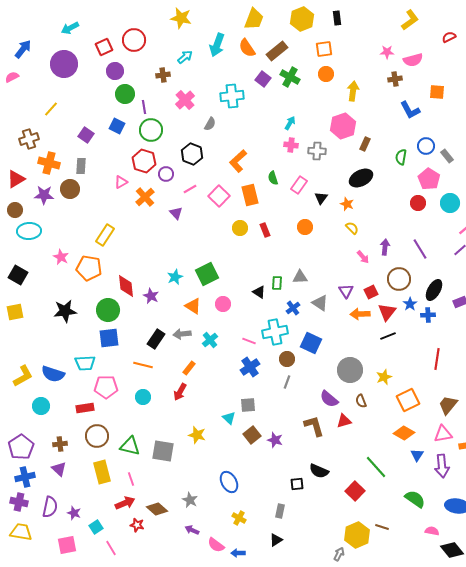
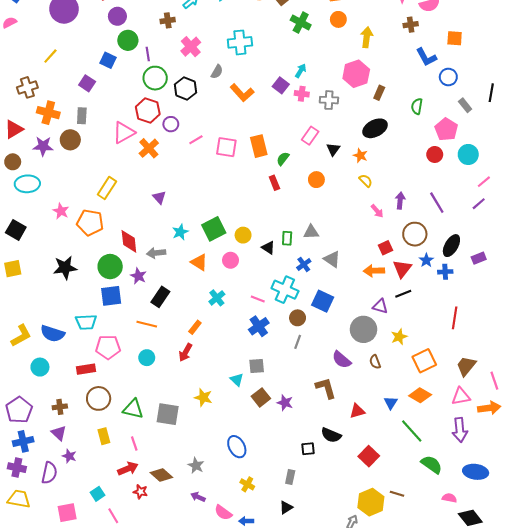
purple square: (263, 79) -> (281, 85), moved
blue square: (117, 126) -> (108, 60), moved
blue circle: (426, 146) -> (448, 77), moved
black hexagon: (192, 154) -> (185, 89), moved
orange L-shape: (238, 161) -> (242, 93), moved, turned -90
green semicircle: (273, 178) -> (283, 159), moved, turned 56
pink triangle: (121, 182) -> (124, 132), size x1.6
pink square: (219, 196) -> (226, 147), turned -35
purple triangle: (176, 213) -> (159, 197), moved
yellow circle: (240, 228) -> (243, 235), moved
purple triangle: (346, 291) -> (380, 306), moved, turned -42
purple star: (151, 296) -> (138, 276), moved
cyan cross: (275, 332) -> (285, 290), turned 35
gray arrow: (182, 334) -> (156, 253), moved
red triangle: (344, 421) -> (357, 411), moved
blue triangle: (417, 455) -> (391, 403), moved
green line: (376, 467) -> (412, 431), moved
yellow rectangle: (102, 472) -> (104, 436), size x0.7
purple star: (74, 513) -> (69, 456), moved

